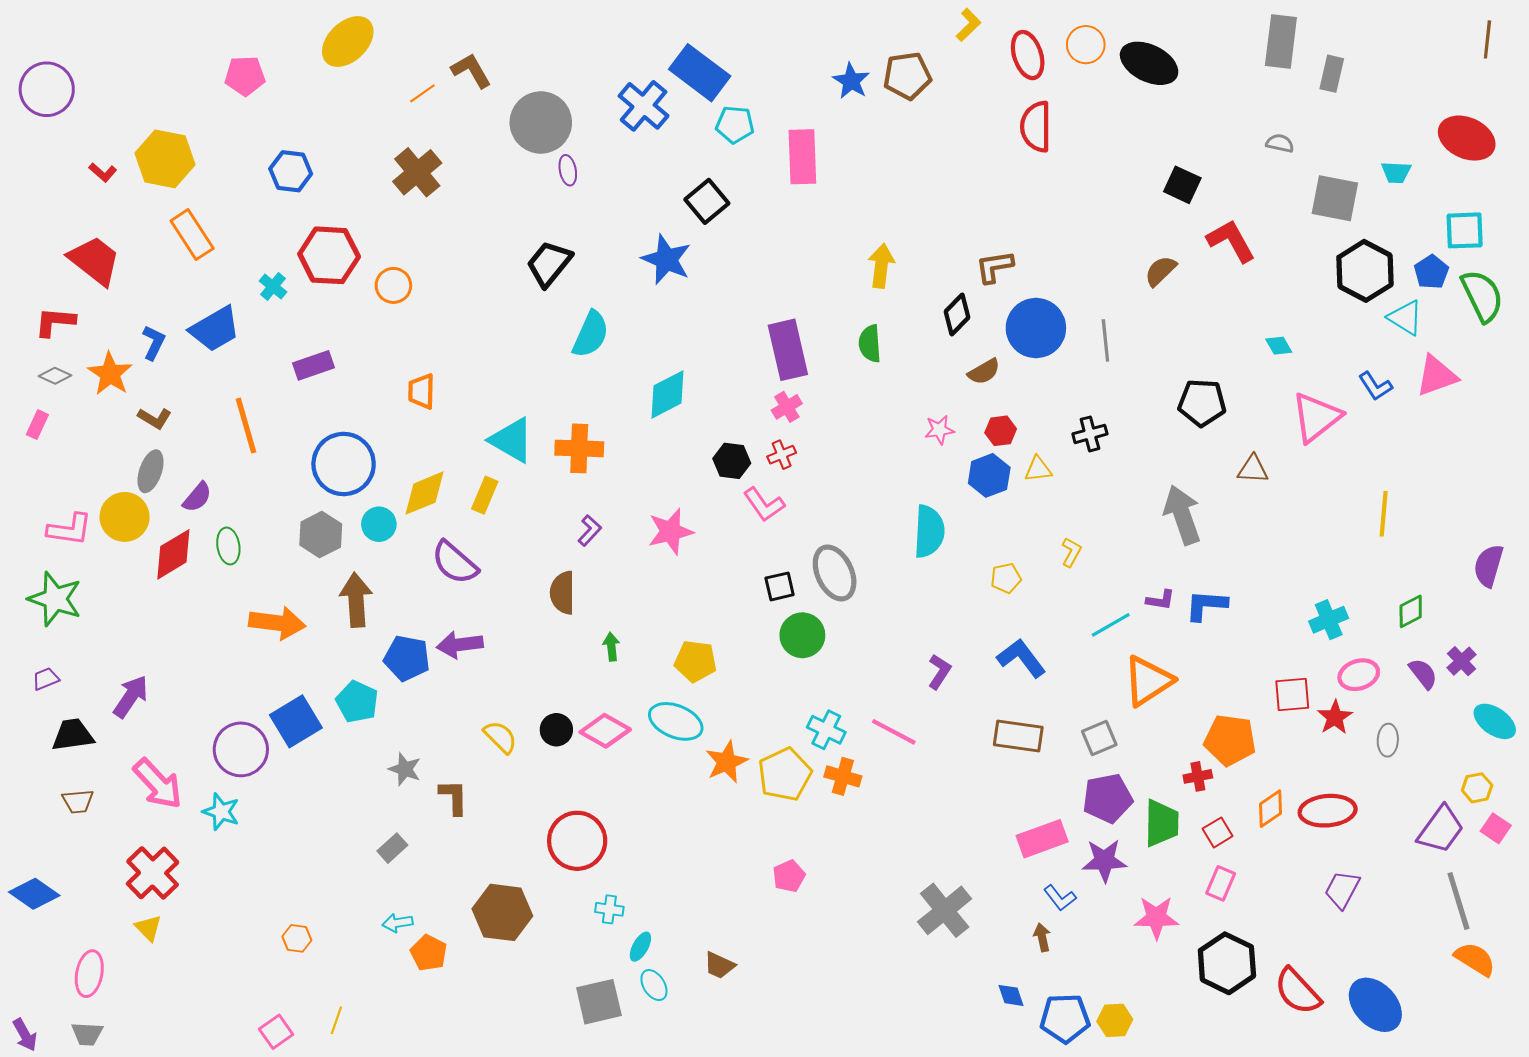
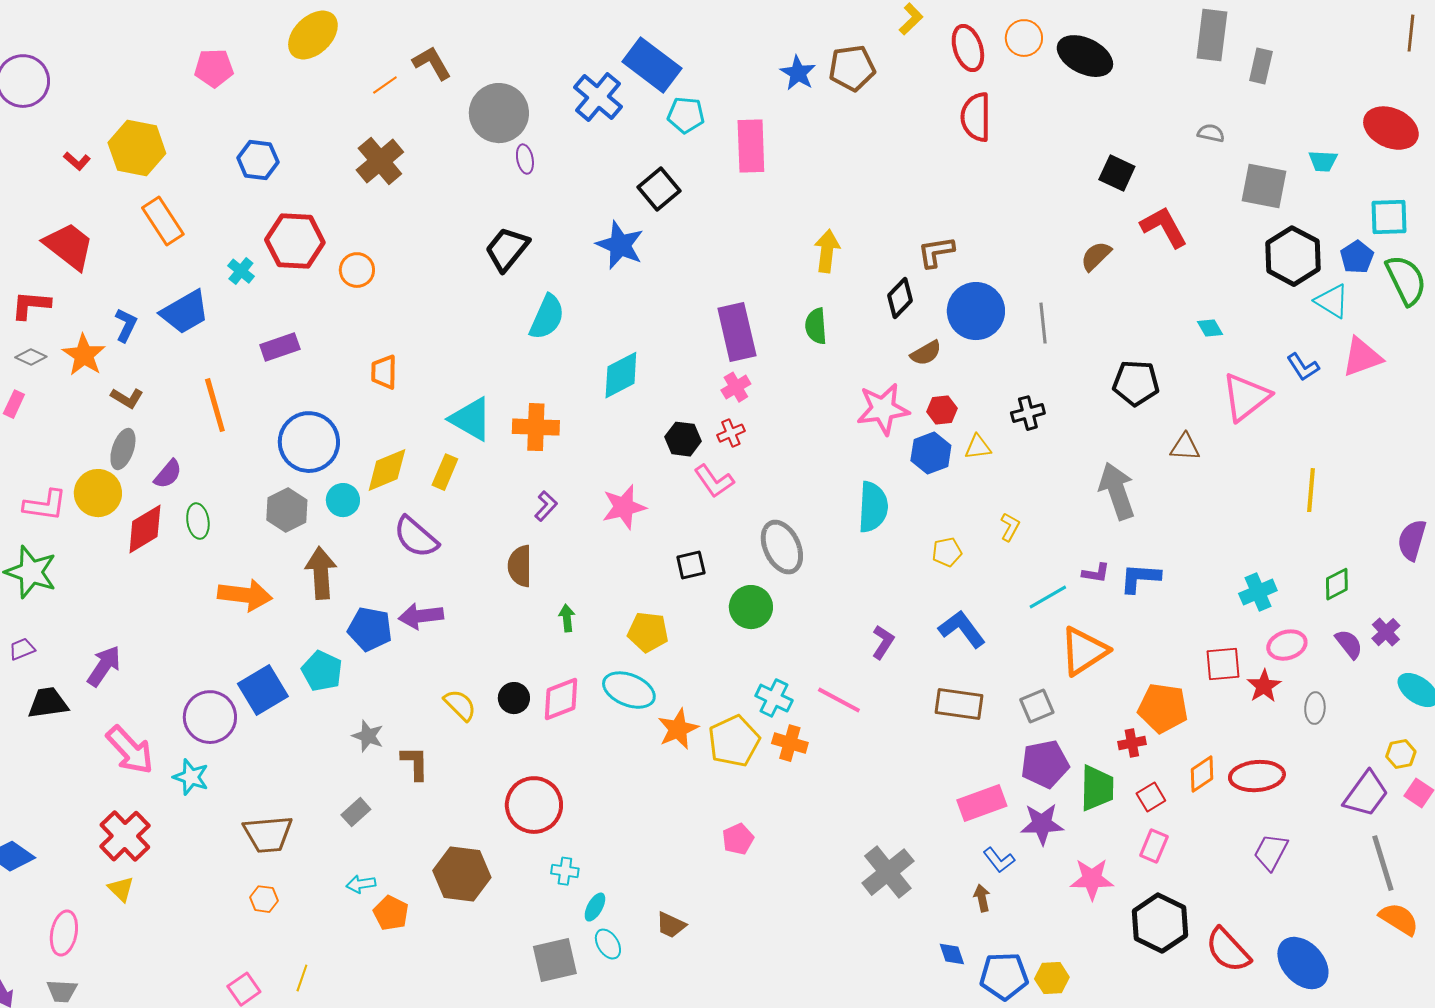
pink star: (939, 430) -> (883, 409), size x1.8
black square: (780, 586) -> (691, 565), moved
pink diamond: (605, 731) -> (561, 699), turned -51
brown trapezoid: (78, 801) -> (268, 834), moved, size x1.6

